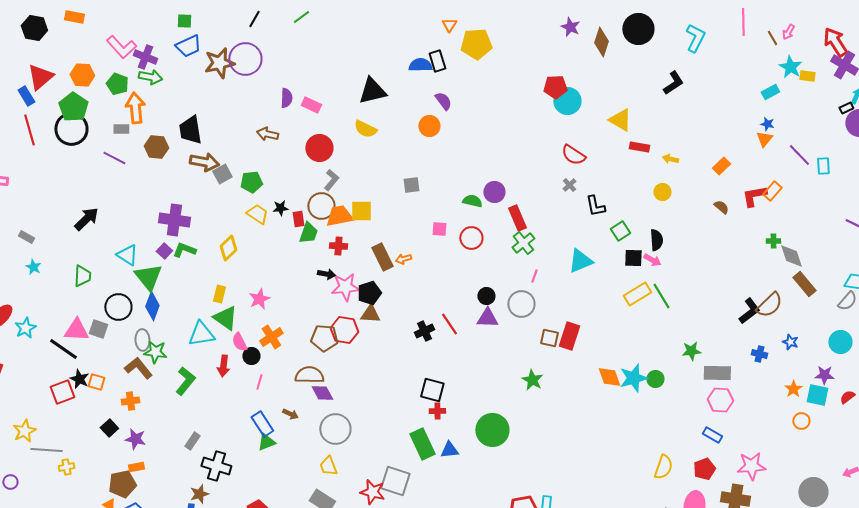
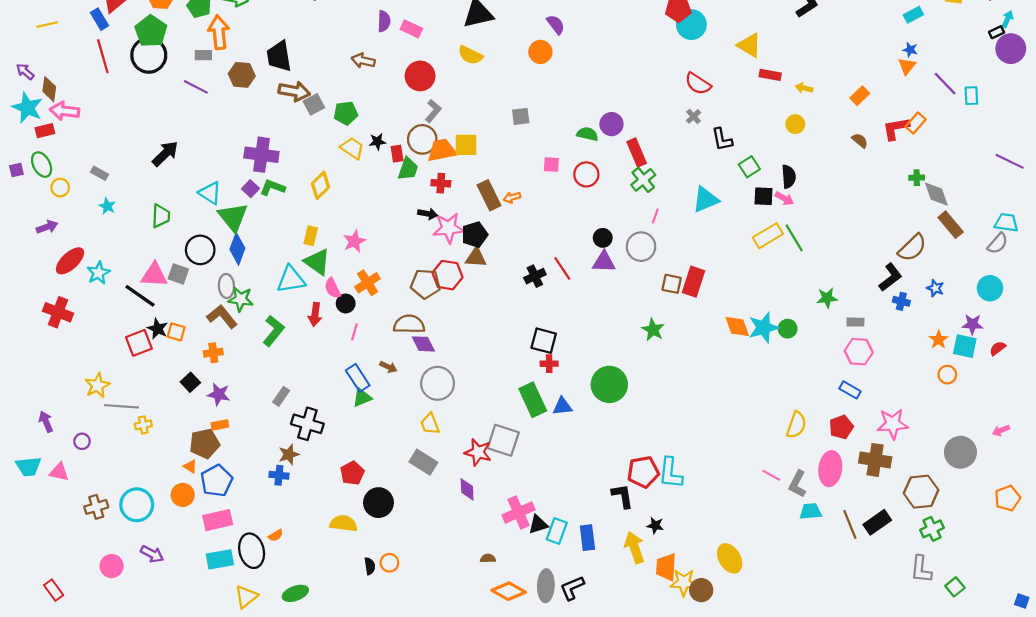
black L-shape: (749, 311) -> (890, 277), moved
gray rectangle: (717, 373) -> (855, 322), size x0.6

